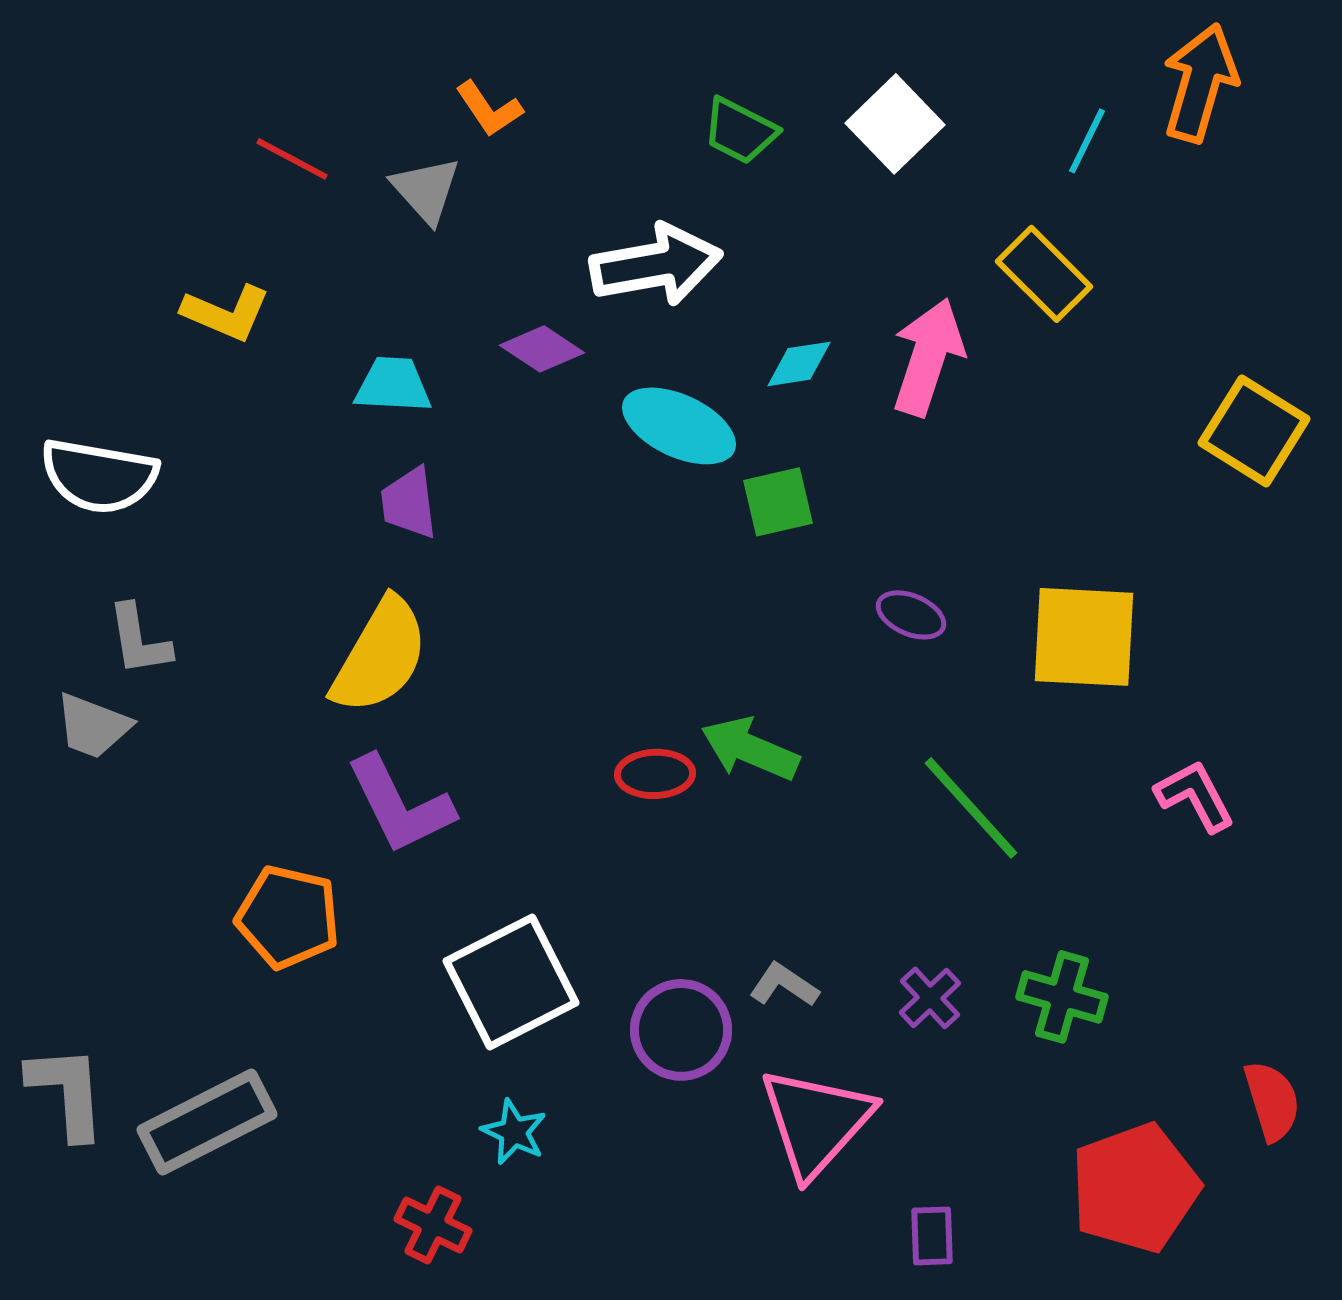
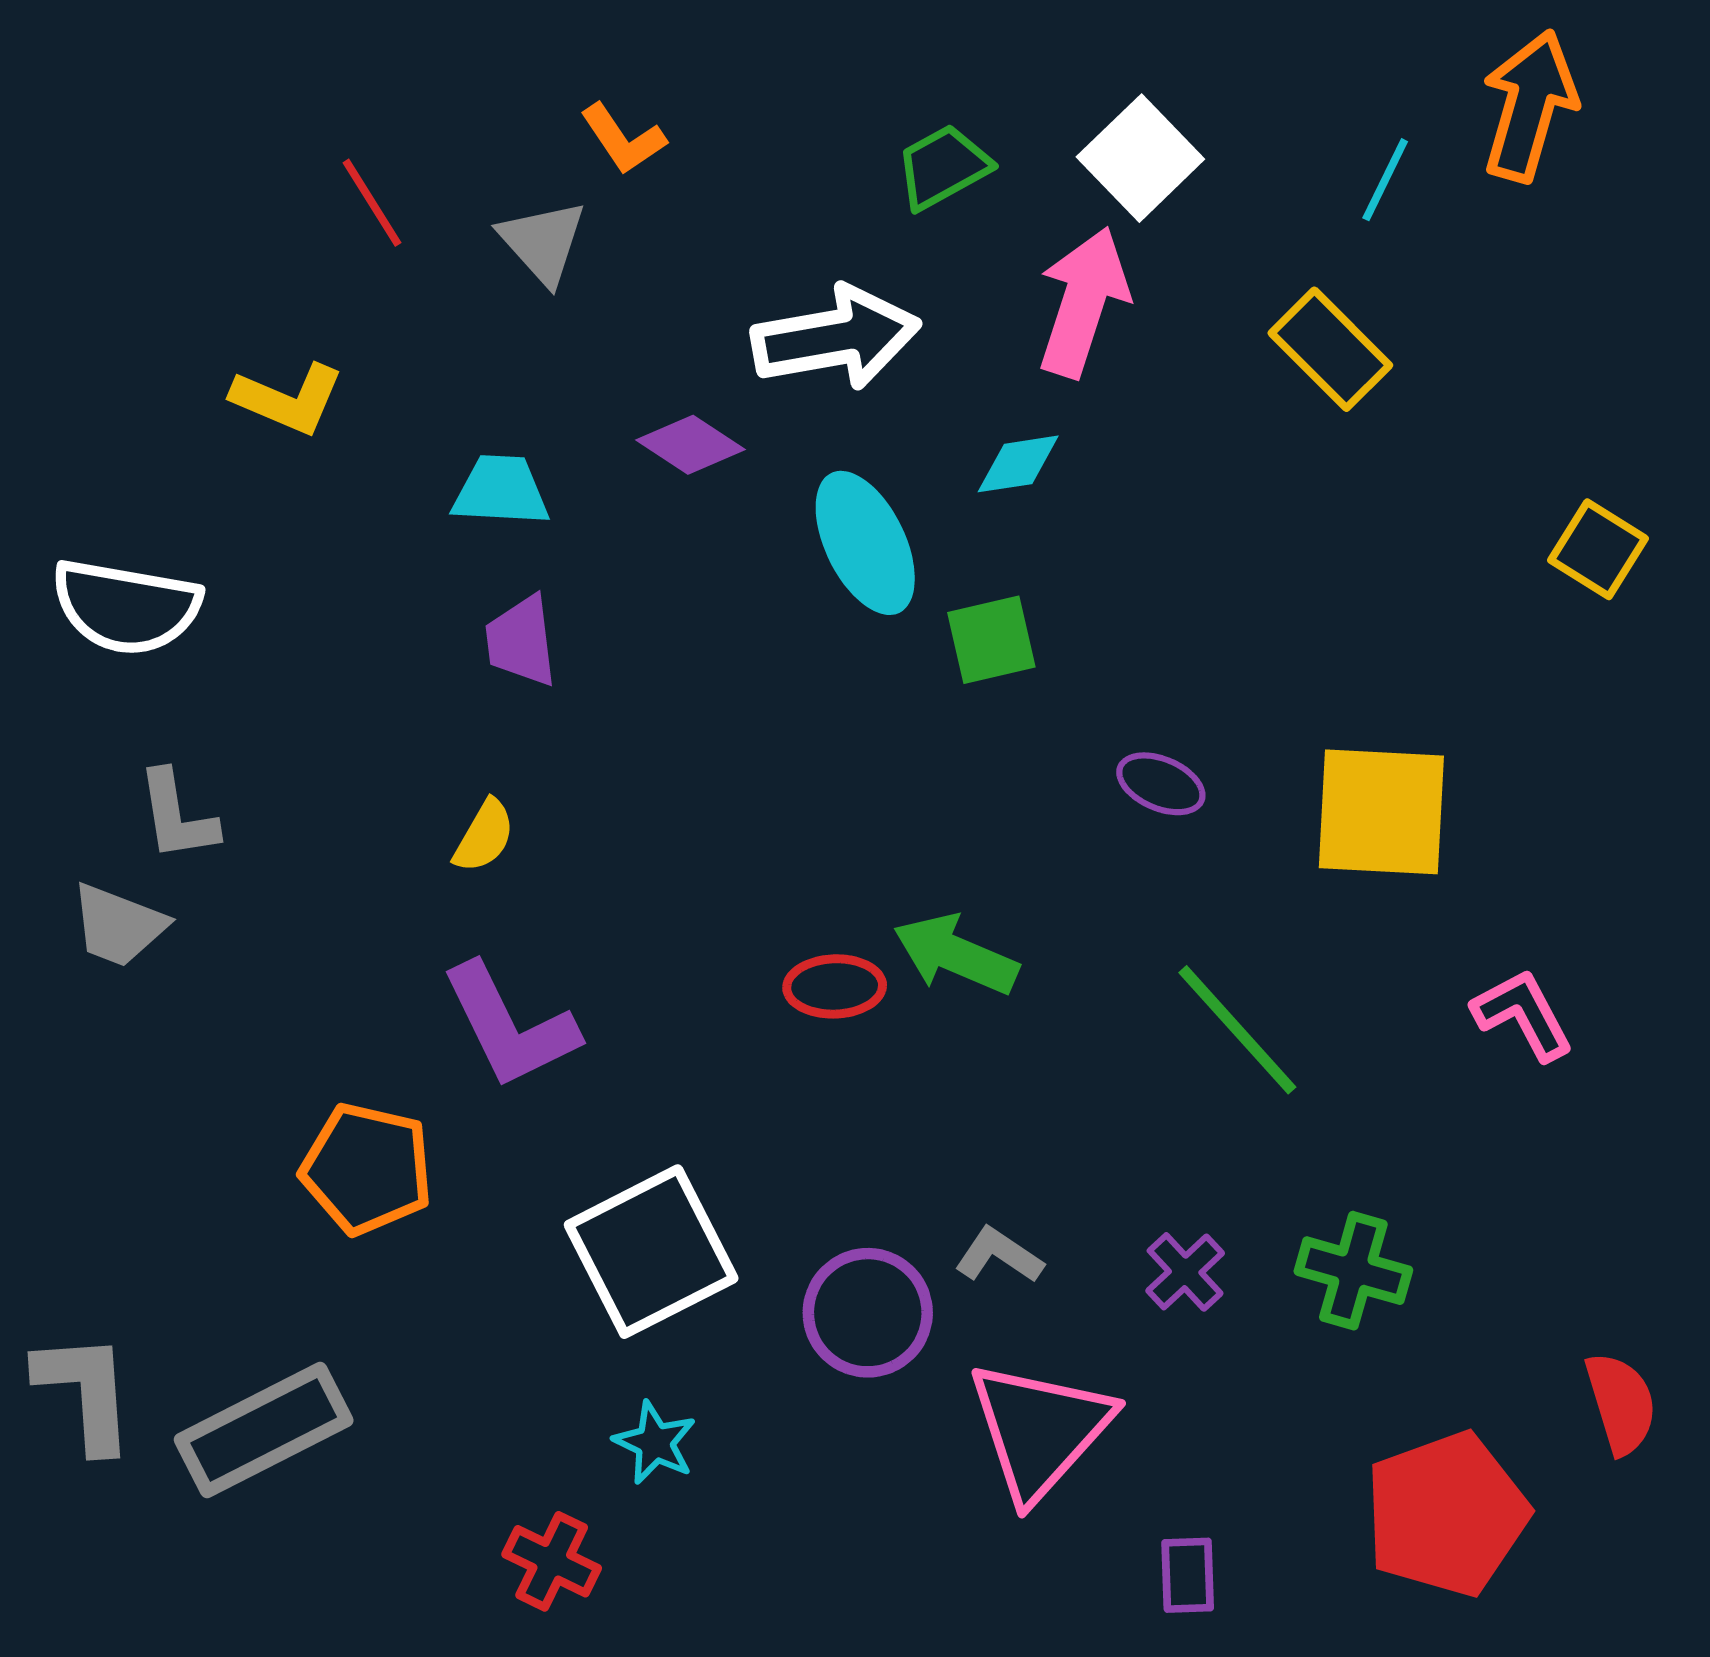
green trapezoid: (740, 131) -> (943, 167), turned 124
red line: (292, 159) -> (372, 203), turned 30
pink arrow: (928, 357) -> (1083, 302), moved
cyan ellipse: (679, 426) -> (865, 543), turned 39
yellow square: (1254, 431) -> (1598, 549), size x0.7
yellow semicircle: (380, 656) -> (484, 836), size x0.5

